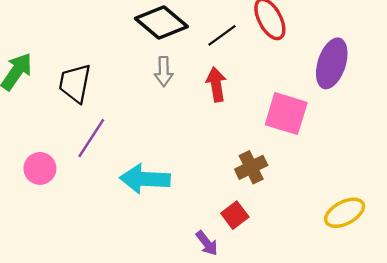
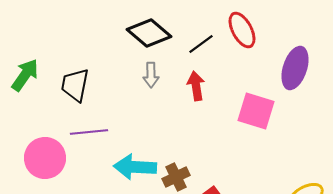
purple line: (91, 138) -> (89, 132), turned 51
brown cross: (251, 167) -> (176, 177), moved
pink circle: (40, 168) -> (45, 158), size x1.5

